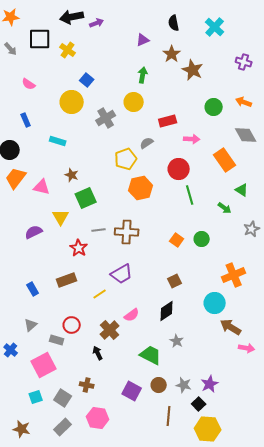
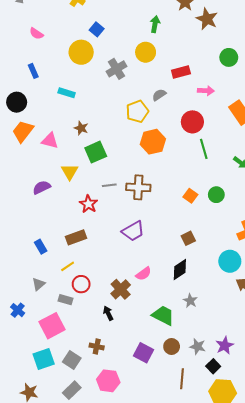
yellow line: (100, 294) -> (68, 266), moved
cyan square: (36, 397) -> (44, 359), size x1.5

